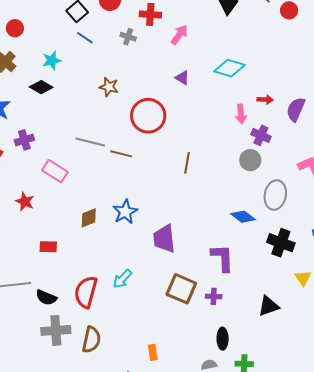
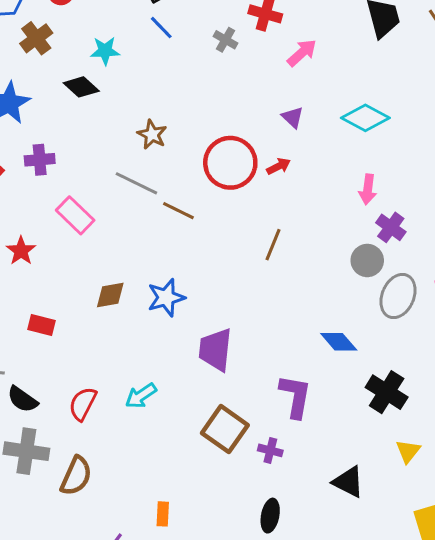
brown star: (109, 87) -> (152, 134), moved
red arrow: (265, 100) -> (279, 166), moved, turned -42
gray ellipse: (275, 195) -> (398, 296), moved
red semicircle: (86, 292) -> (83, 404), size x0.7
black triangle: (268, 306) -> (348, 482), turned 35

